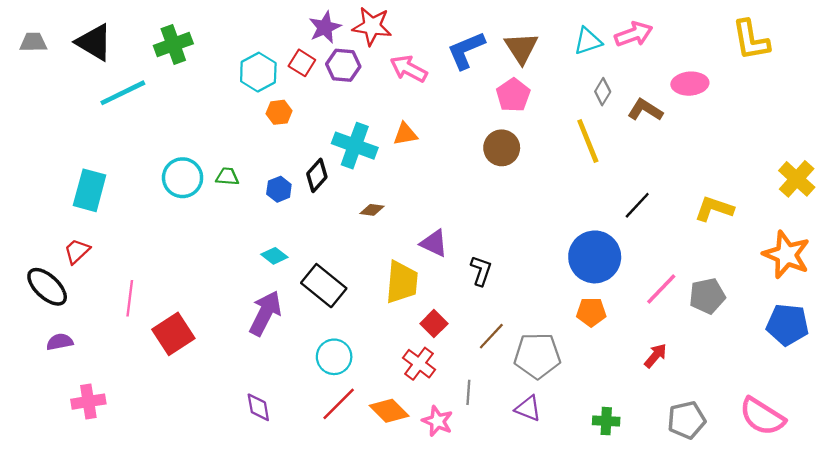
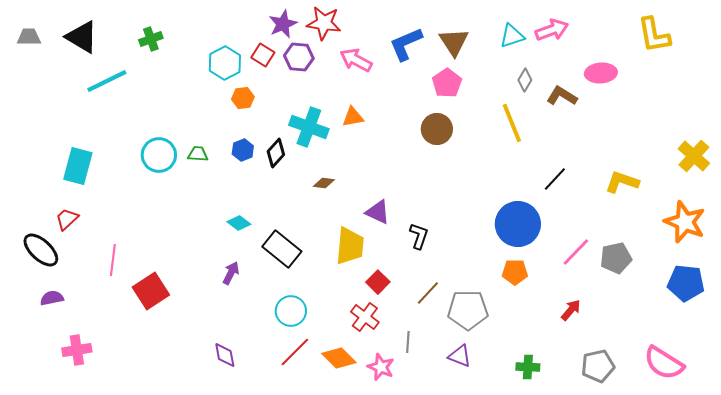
green cross: (173, 45) -> (151, 39), size x0.7
blue hexagon: (279, 189) -> (243, 150), moved
purple arrow: (265, 313) -> (231, 273), size x0.6

